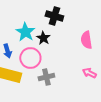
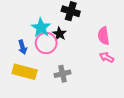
pink circle: (30, 58) -> (46, 43), moved
pink arrow: (89, 73) -> (107, 57), moved

